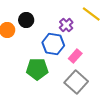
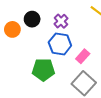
purple cross: (66, 25) -> (61, 21), moved

